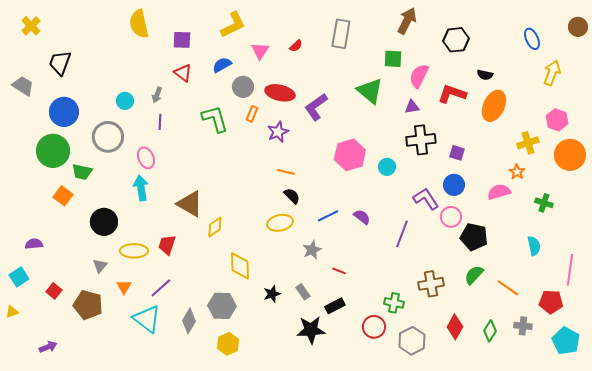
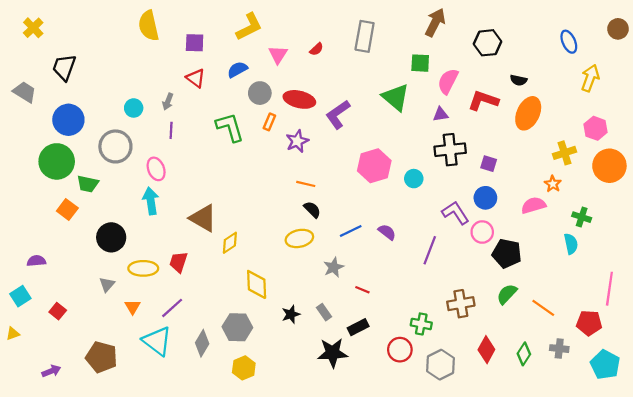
cyan semicircle: (534, 246) -> (571, 244), moved
brown pentagon: (88, 305) -> (102, 357), moved

